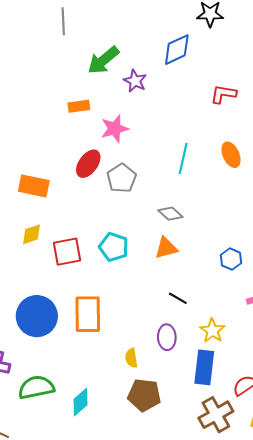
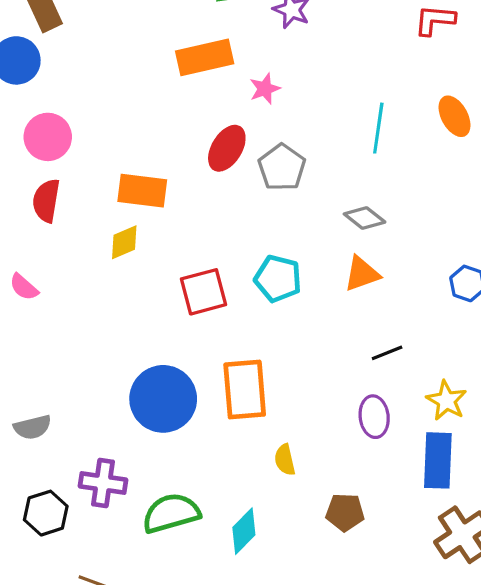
orange rectangle: (79, 106) -> (205, 57), size x1.6
pink star: (115, 129) -> (265, 89), size x0.7
yellow diamond: (32, 234) -> (124, 242), moved
black line: (178, 298) -> (387, 353), turned -48
yellow semicircle: (131, 358) -> (285, 460), moved
brown pentagon: (144, 395) -> (345, 512), size x0.7

